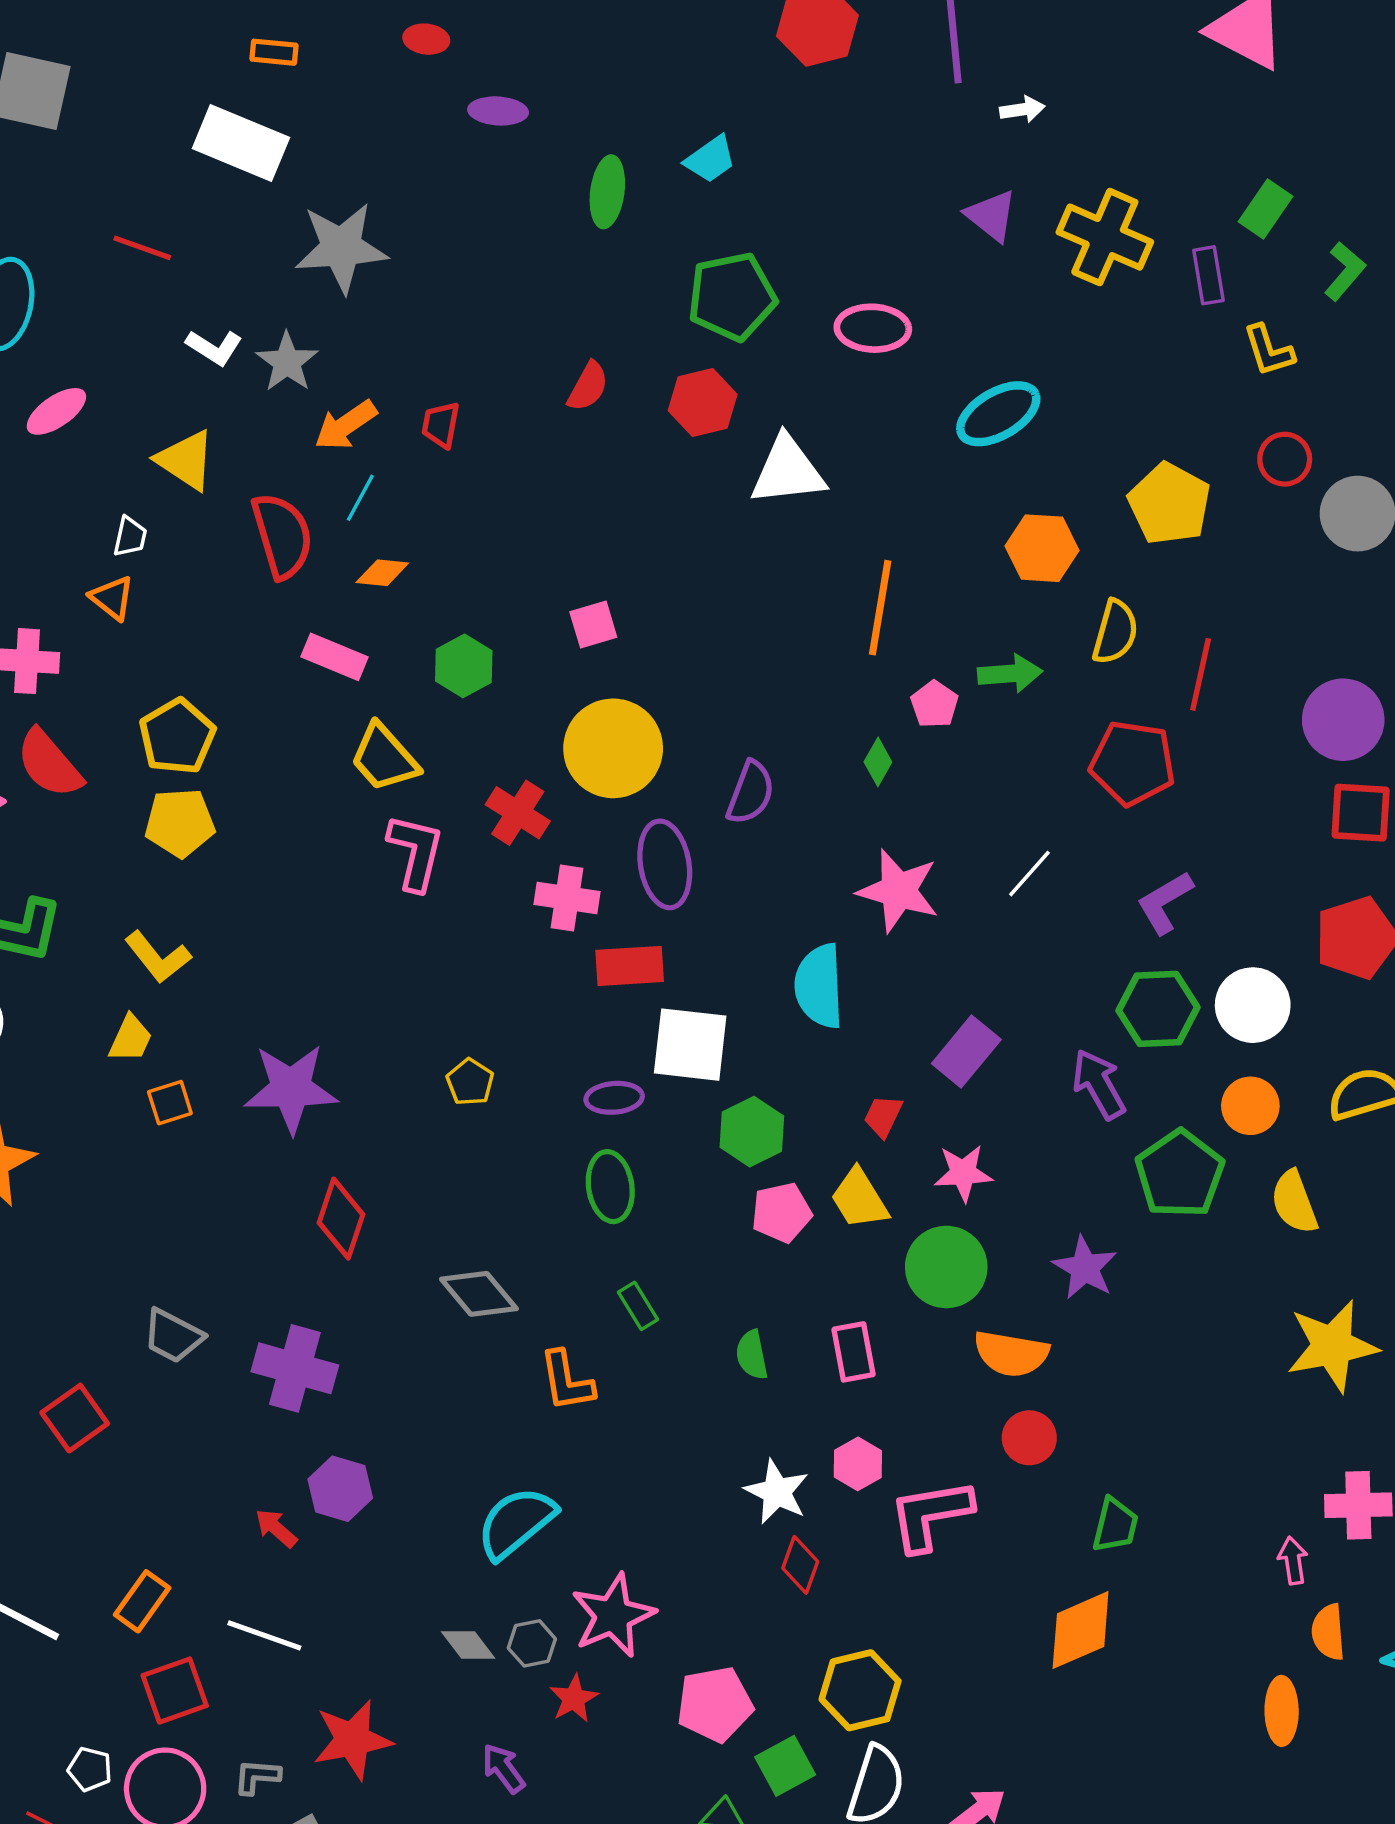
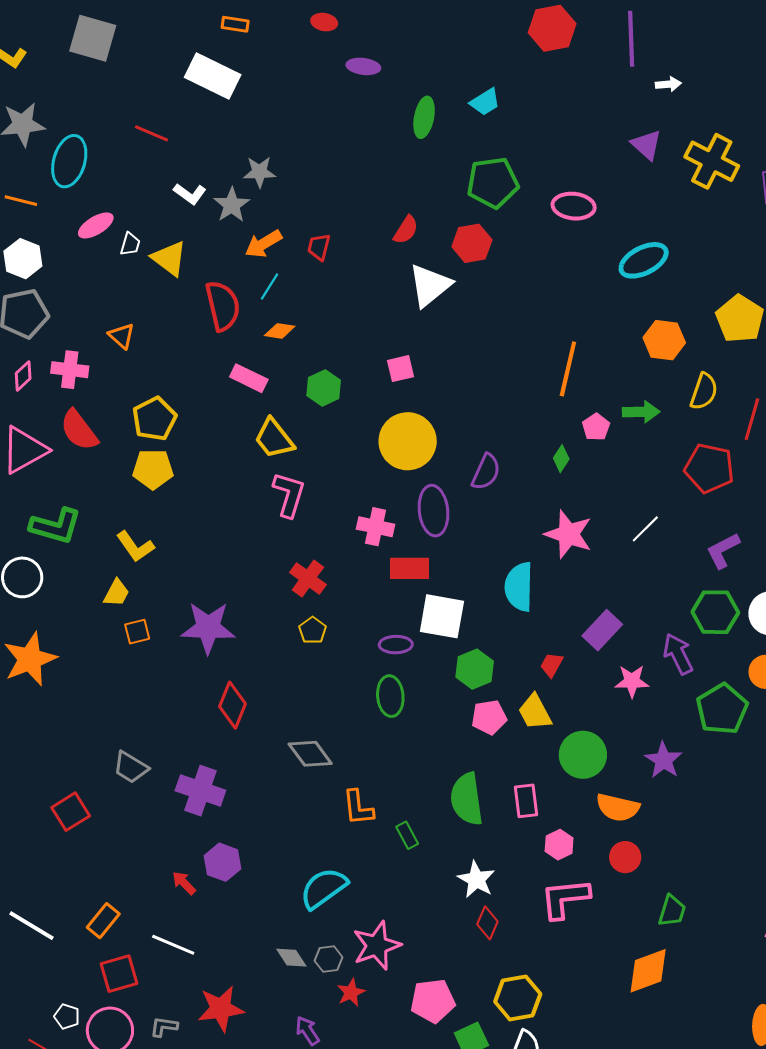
gray star: (341, 248) -> (259, 172), moved, size x0.6
white triangle: (788, 471) -> (430, 285), moved, turned -36
white trapezoid: (130, 537) -> (130, 244), moved
red cross: (518, 813) -> (308, 579), moved
pink star: (963, 1173) -> (632, 681), moved
green rectangle: (638, 1306) -> (407, 835), moved
green semicircle: (752, 1355) -> (467, 799), size x1.8
pink hexagon: (858, 1464) -> (559, 845), moved

